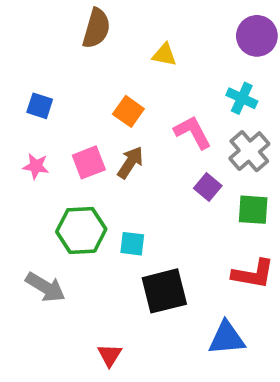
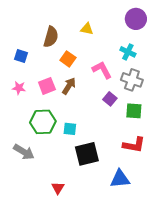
brown semicircle: (96, 28) -> (51, 37), moved
gray cross: (249, 151) -> (132, 80), turned -30

